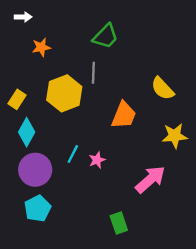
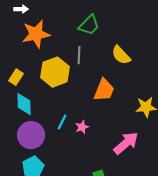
orange star: (41, 47) -> (36, 34), size x1.8
yellow semicircle: (162, 88) -> (121, 55), moved
cyan diamond: (27, 132) -> (24, 104), turned -30

